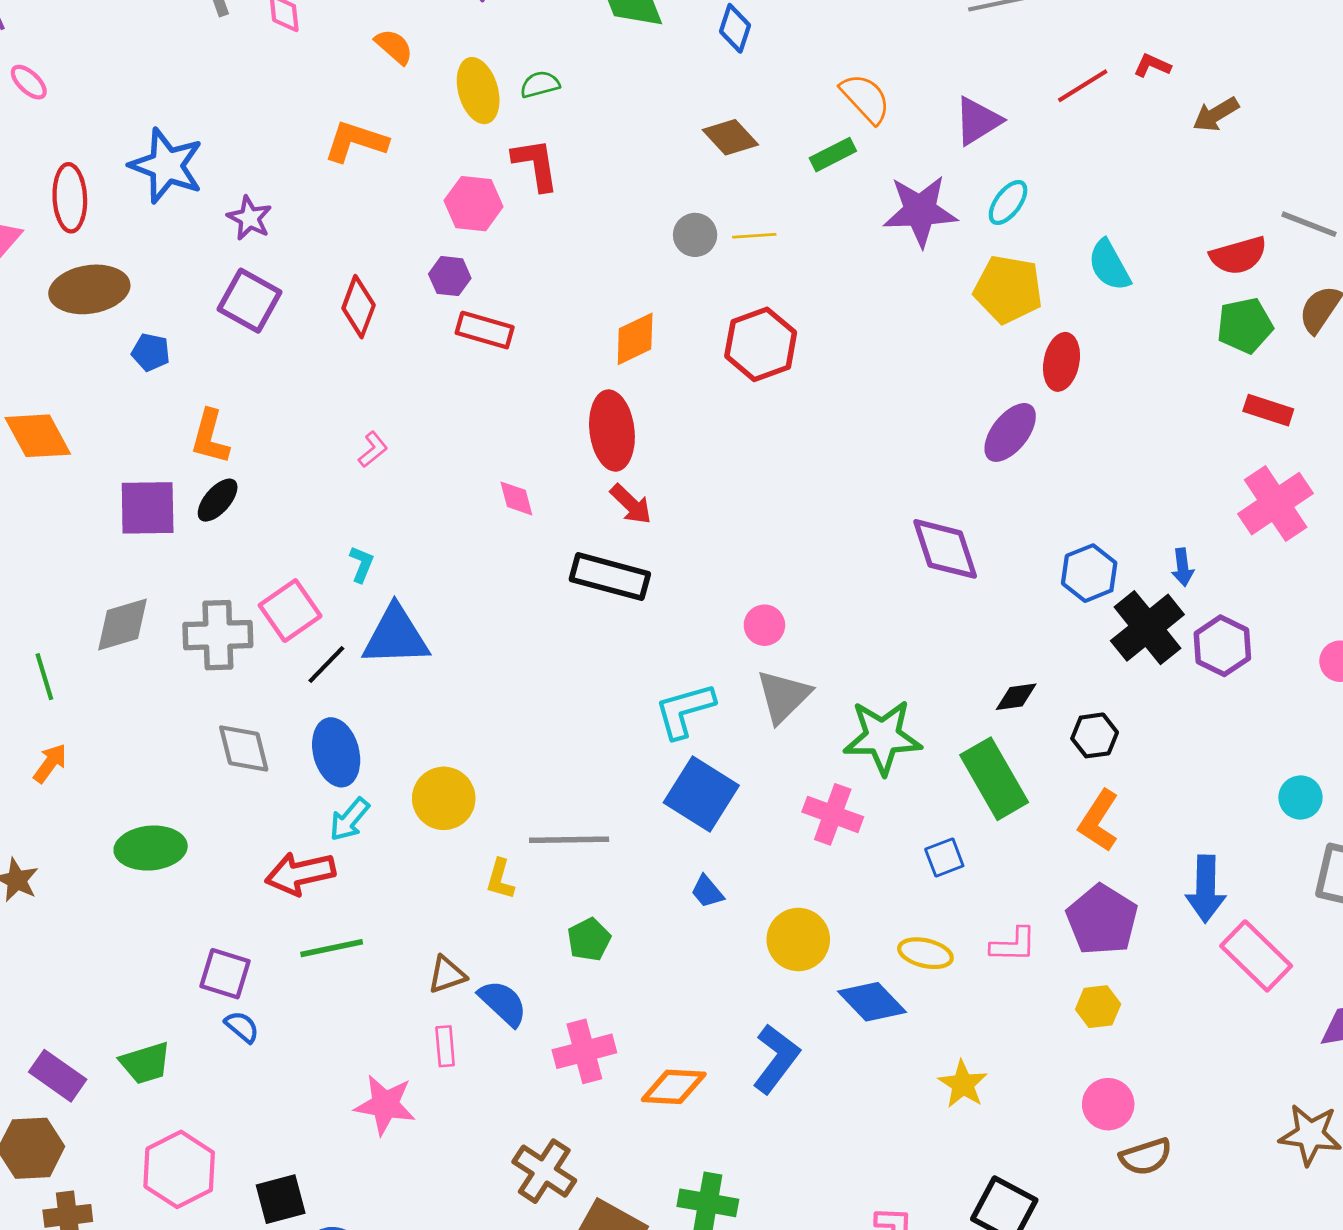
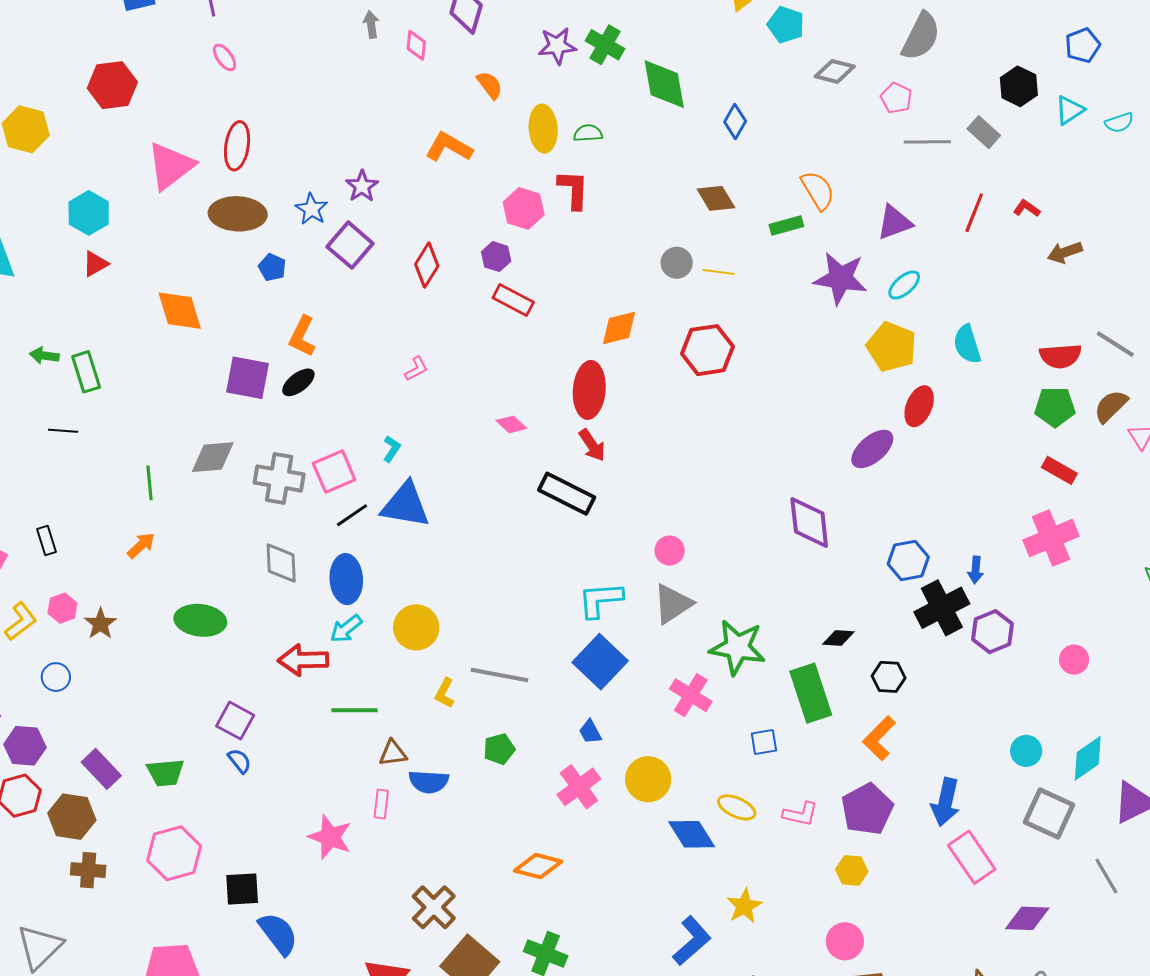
red line: (1083, 86) -> (974, 213), turned -48
blue star: (167, 166) -> (311, 209), moved, size x0.6
pink diamond: (516, 498) -> (511, 424), turned -44
green line: (332, 948) -> (355, 710), moved
blue semicircle: (503, 1003) -> (429, 782), turned 129
pink cross: (584, 1051) -> (579, 787), moved, turned -33
blue L-shape: (776, 1059) -> (692, 941), moved

